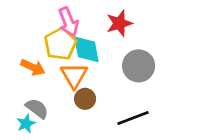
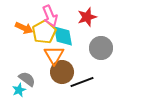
orange arrow: (33, 67) -> (24, 28), moved
brown circle: (85, 99) -> (62, 72), size x1.5
black line: (133, 118) -> (82, 82), moved

